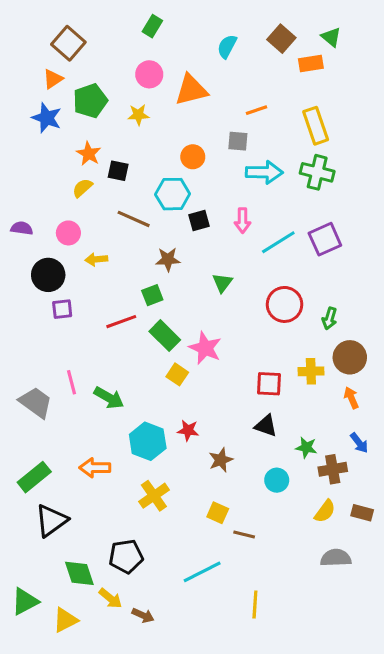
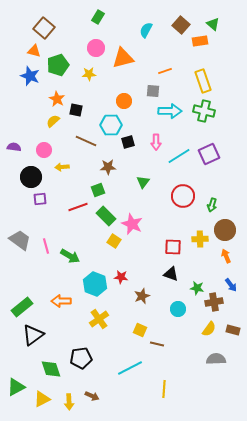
orange triangle: (53, 79) -> (34, 51), turned 48
gray trapezoid: (36, 402) -> (20, 240), moved
yellow arrow: (110, 598) -> (69, 402), moved, turned 49

